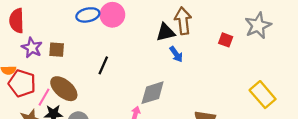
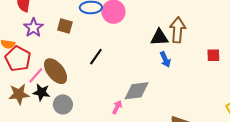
red square: (226, 40) -> (213, 55), turned -32
brown square: (57, 50) -> (65, 26), moved

